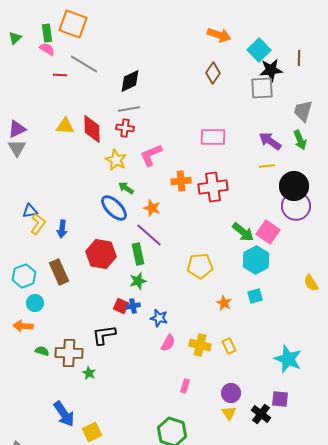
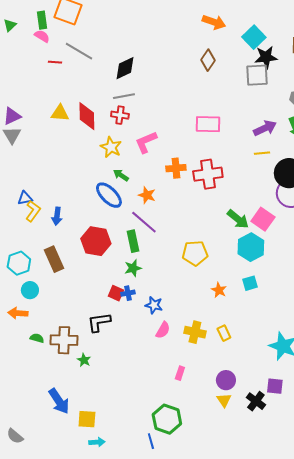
purple arrow: (270, 141) -> (265, 128), turned 120
yellow square: (92, 432) -> (87, 419), turned 30

